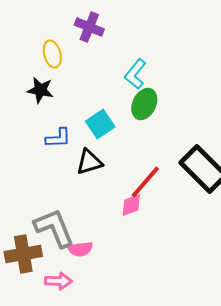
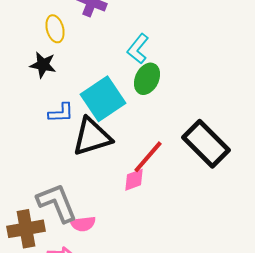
cyan square: (100, 124) -> (103, 99), size x1.5
black triangle: (89, 162) -> (92, 137), size x1.5

